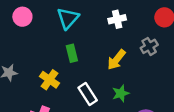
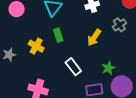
yellow cross: (49, 80) -> (36, 46), moved
green star: (121, 93) -> (108, 68), moved

